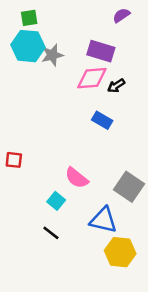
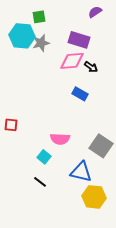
green square: (29, 18) -> (39, 17), moved
black arrow: (116, 86) -> (91, 67), turned -112
pink semicircle: (77, 178) -> (60, 139), turned -36

